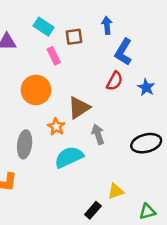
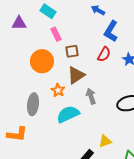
blue arrow: (107, 25) -> (98, 10), turned -56
brown square: (74, 37) -> (72, 51), moved

